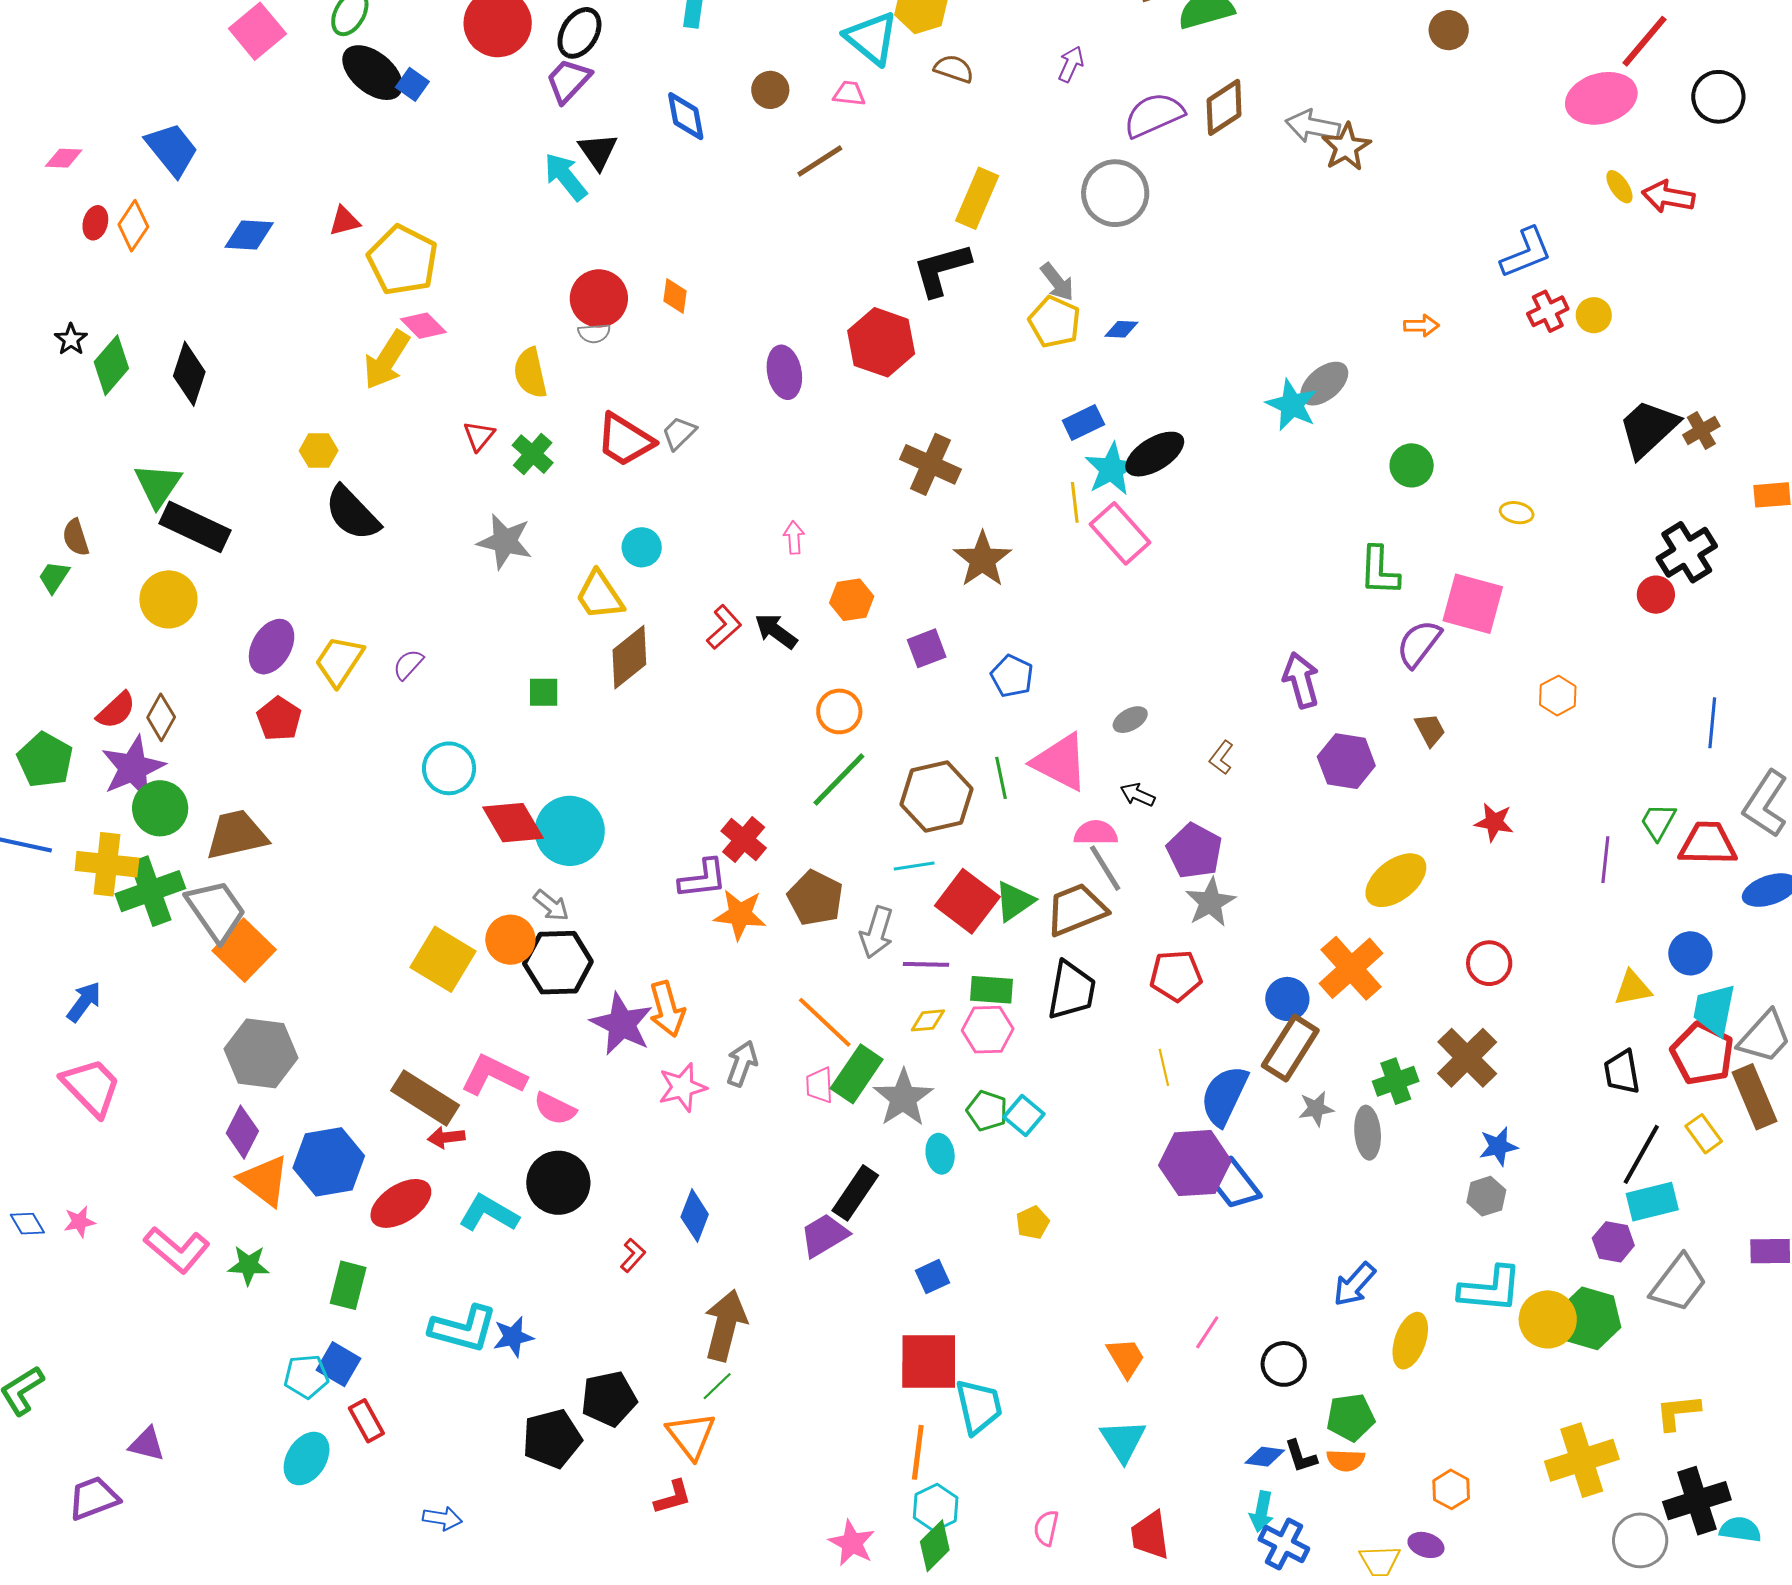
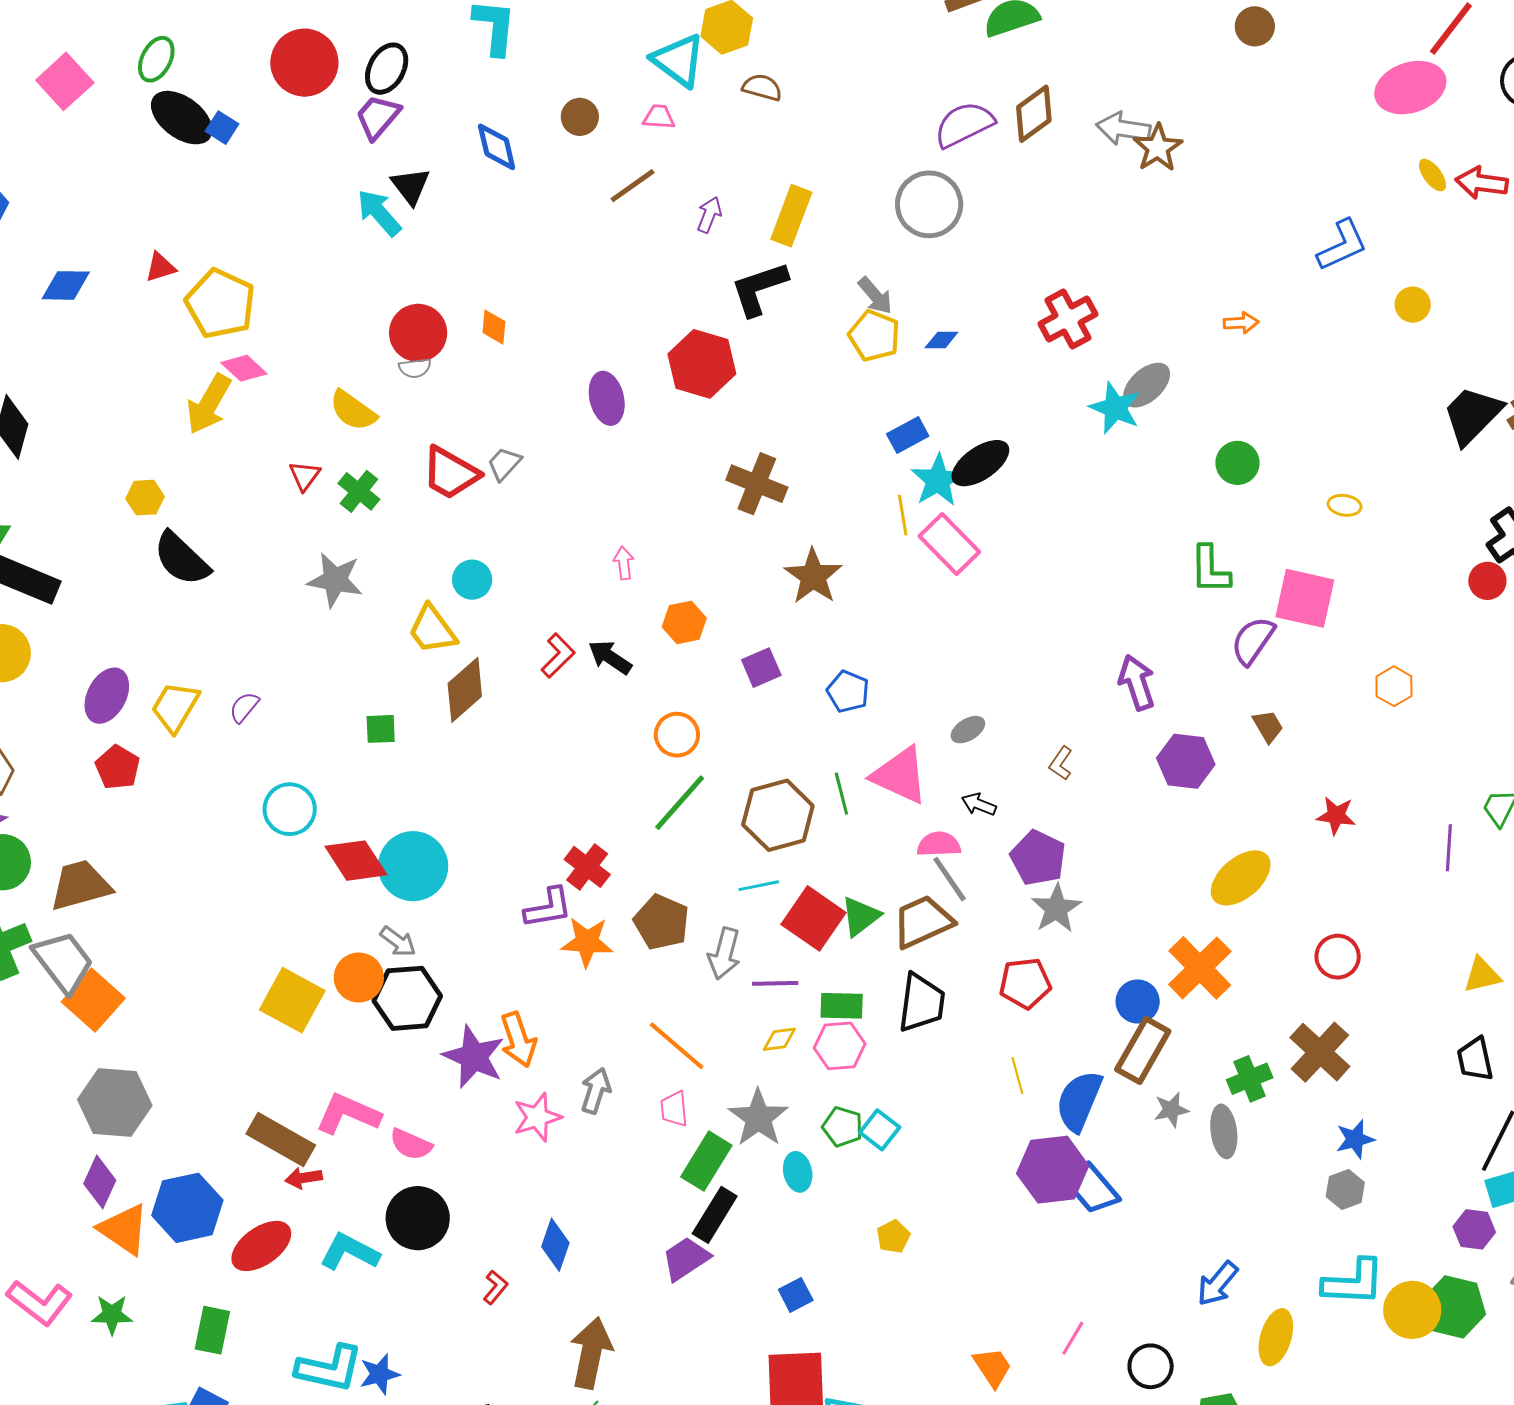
purple arrow: (1071, 64) -> (709, 215), moved
red cross: (1548, 311) -> (1068, 319), moved, size x1.4
yellow semicircle: (530, 373) -> (353, 410), turned -39
green rectangle: (857, 1074) -> (706, 1161), moved

